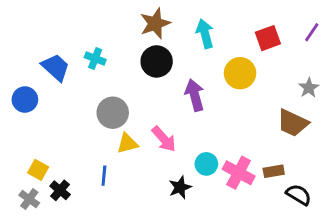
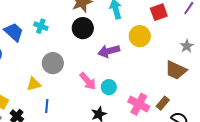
purple arrow: (195, 95) -> (109, 51), turned -90
yellow triangle: (127, 143) -> (34, 84), moved
cyan circle: (206, 164) -> (109, 87), moved
brown rectangle: (274, 171) -> (163, 103), turned -40

